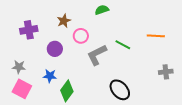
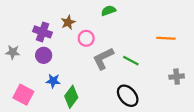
purple cross: (29, 30) -> (43, 32), moved, turned 30
green line: (123, 45) -> (131, 61), moved
purple circle: (55, 49) -> (44, 55), moved
gray star: (19, 67) -> (13, 52), moved

